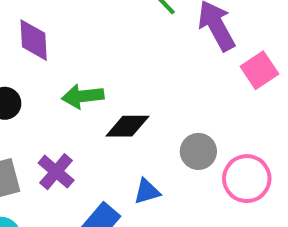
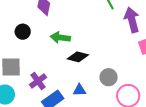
purple cross: (56, 172) -> (38, 81), moved

